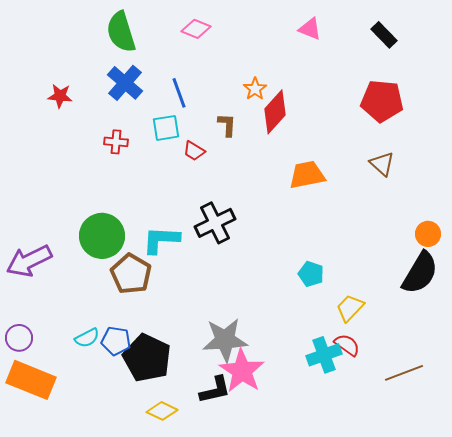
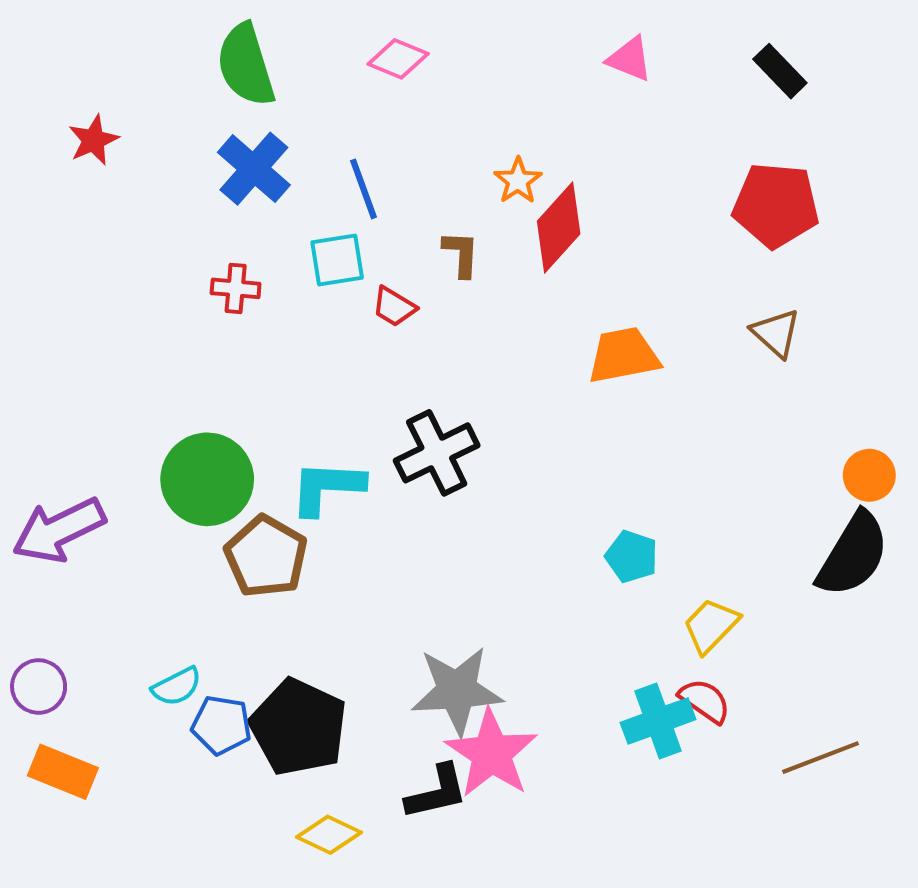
red star: (60, 96) -> (93, 140), moved, turned -30
blue pentagon: (116, 341) -> (221, 725), moved
orange rectangle: (31, 380) -> (63, 772), size x0.7

